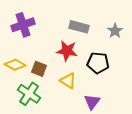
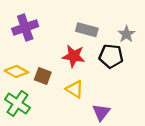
black pentagon: (98, 63) -> (111, 56), moved
green cross: (29, 94) -> (17, 103), moved

